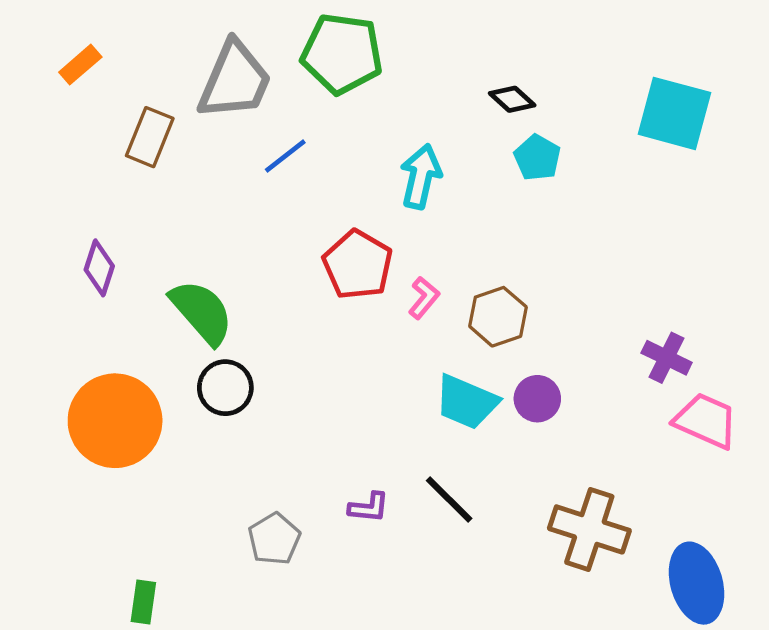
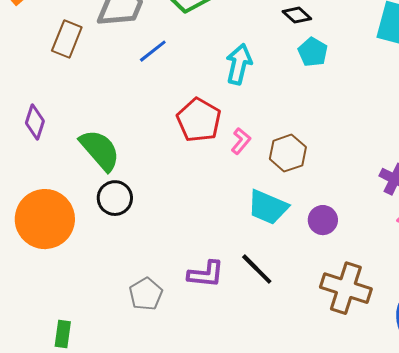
purple circle: (537, 399) -> (323, 220), moved
purple L-shape: (369, 507) -> (206, 274), size x1.4

